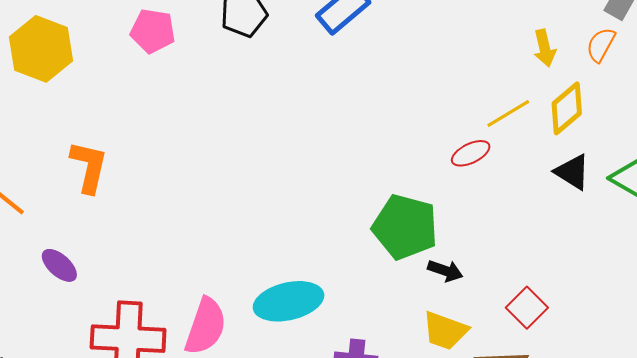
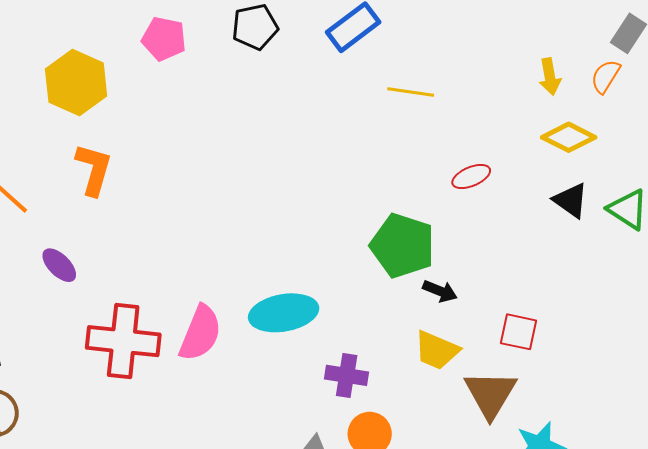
yellow hexagon: (41, 49) -> (76, 83), moved
yellow diamond: (567, 108) -> (569, 137), turned 64
yellow line: (508, 113) -> (411, 92), moved, turned 36
red square: (527, 308) -> (518, 332), turned -36

